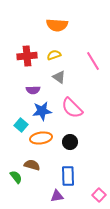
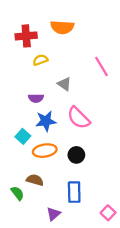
yellow semicircle: (54, 55) -> (40, 60), moved
red cross: (27, 56) -> (26, 36), moved
purple triangle: (57, 196) -> (53, 214), moved, turned -32

